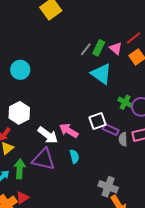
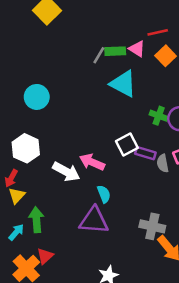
red line: (133, 38) -> (158, 32), turned 35
green rectangle: (99, 48) -> (115, 51), turned 70
cyan circle: (20, 70) -> (37, 97), moved
purple triangle: (43, 159) -> (94, 220), moved

